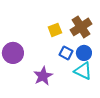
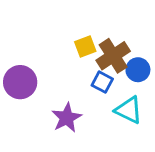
brown cross: (81, 27) -> (113, 56), moved
blue circle: (84, 53) -> (138, 70), moved

